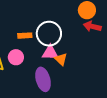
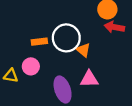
pink triangle: (50, 53) -> (89, 79), moved
orange triangle: (61, 59) -> (83, 50), moved

